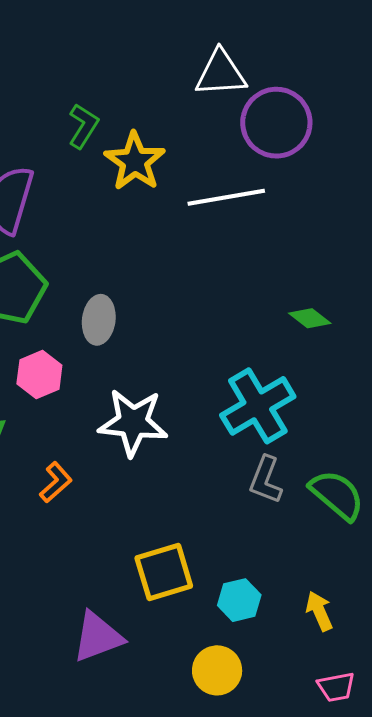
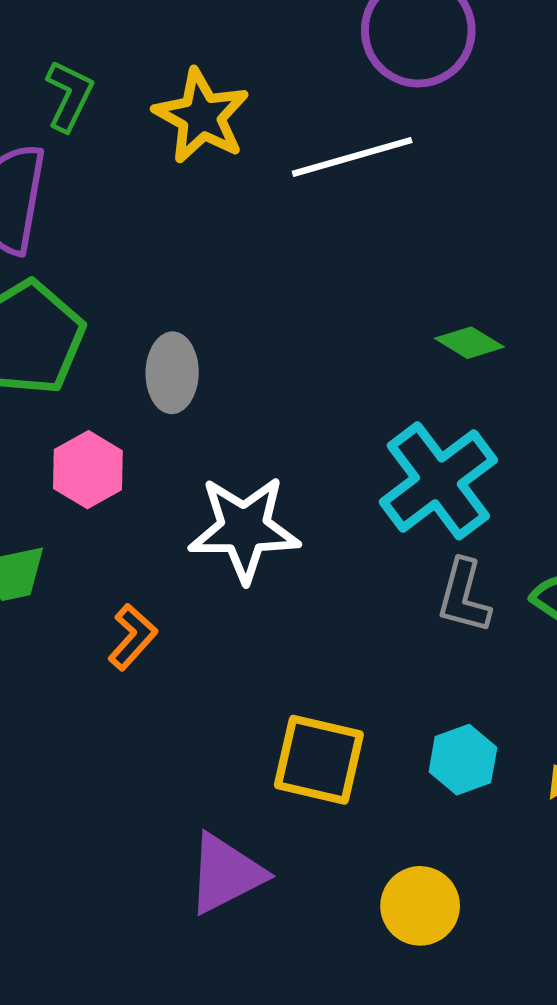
green L-shape: (83, 126) -> (69, 96), moved
green diamond: (310, 318) -> (469, 343), moved
yellow square: (164, 572) -> (319, 760), turned 36
cyan hexagon: (239, 600) -> (463, 760), moved

